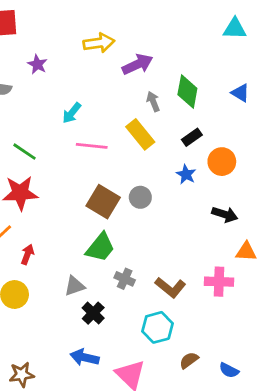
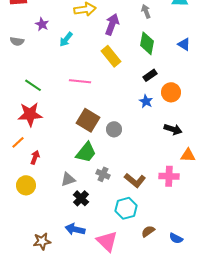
purple arrow: (137, 64) -> (112, 24), turned -45
gray arrow: (153, 102) -> (146, 11), moved
cyan arrow: (72, 113) -> (66, 39), moved
yellow rectangle: (140, 134) -> (111, 56), moved
gray circle: (140, 197) -> (114, 129), moved
brown star: (22, 375) -> (42, 241), moved

